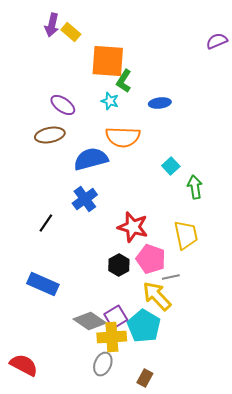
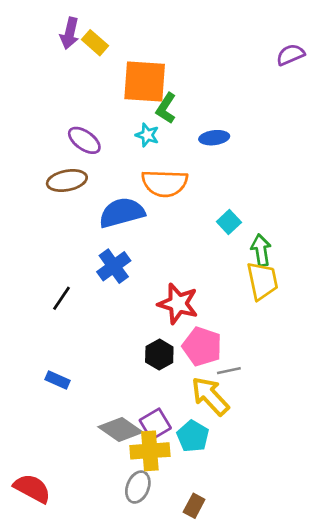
yellow trapezoid: (186, 235) -> (262, 281), moved
blue rectangle: (43, 284) -> (58, 380), size x0.6
cyan pentagon: (144, 326) -> (193, 436), size x0.7

